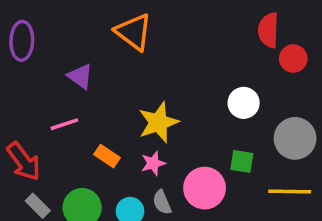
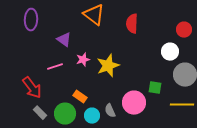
red semicircle: (268, 30) -> (132, 24), moved
white circle: (244, 103) -> (170, 52), moved
orange rectangle: (107, 156) -> (80, 97), moved
pink star: (153, 163) -> (83, 60), moved

